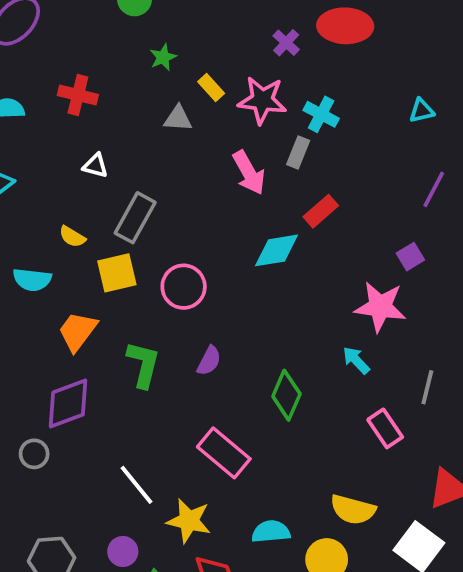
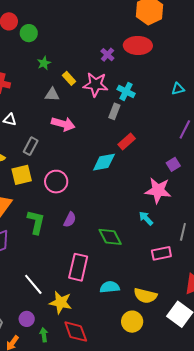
pink arrow: (249, 173) -> (63, 124), moved, turned -45
gray rectangle: (135, 218) -> (31, 146), size x0.7
green diamond: (286, 395) -> (110, 237), turned -50
pink rectangle: (385, 428) -> (161, 253), turned -66
pink rectangle: (224, 453) -> (78, 267), turned 64
cyan semicircle: (271, 532) -> (110, 287), moved

